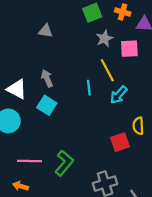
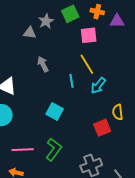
gray star: (104, 38) -> (46, 21), moved
pink square: (129, 49) -> (89, 35), moved
gray arrow: (47, 78) -> (43, 64), moved
cyan square: (47, 105) -> (55, 111), moved

